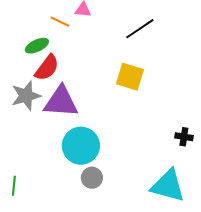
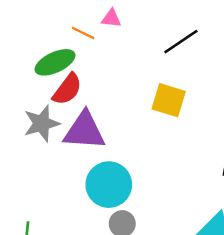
green ellipse: (37, 46) -> (55, 62), size x1.4

